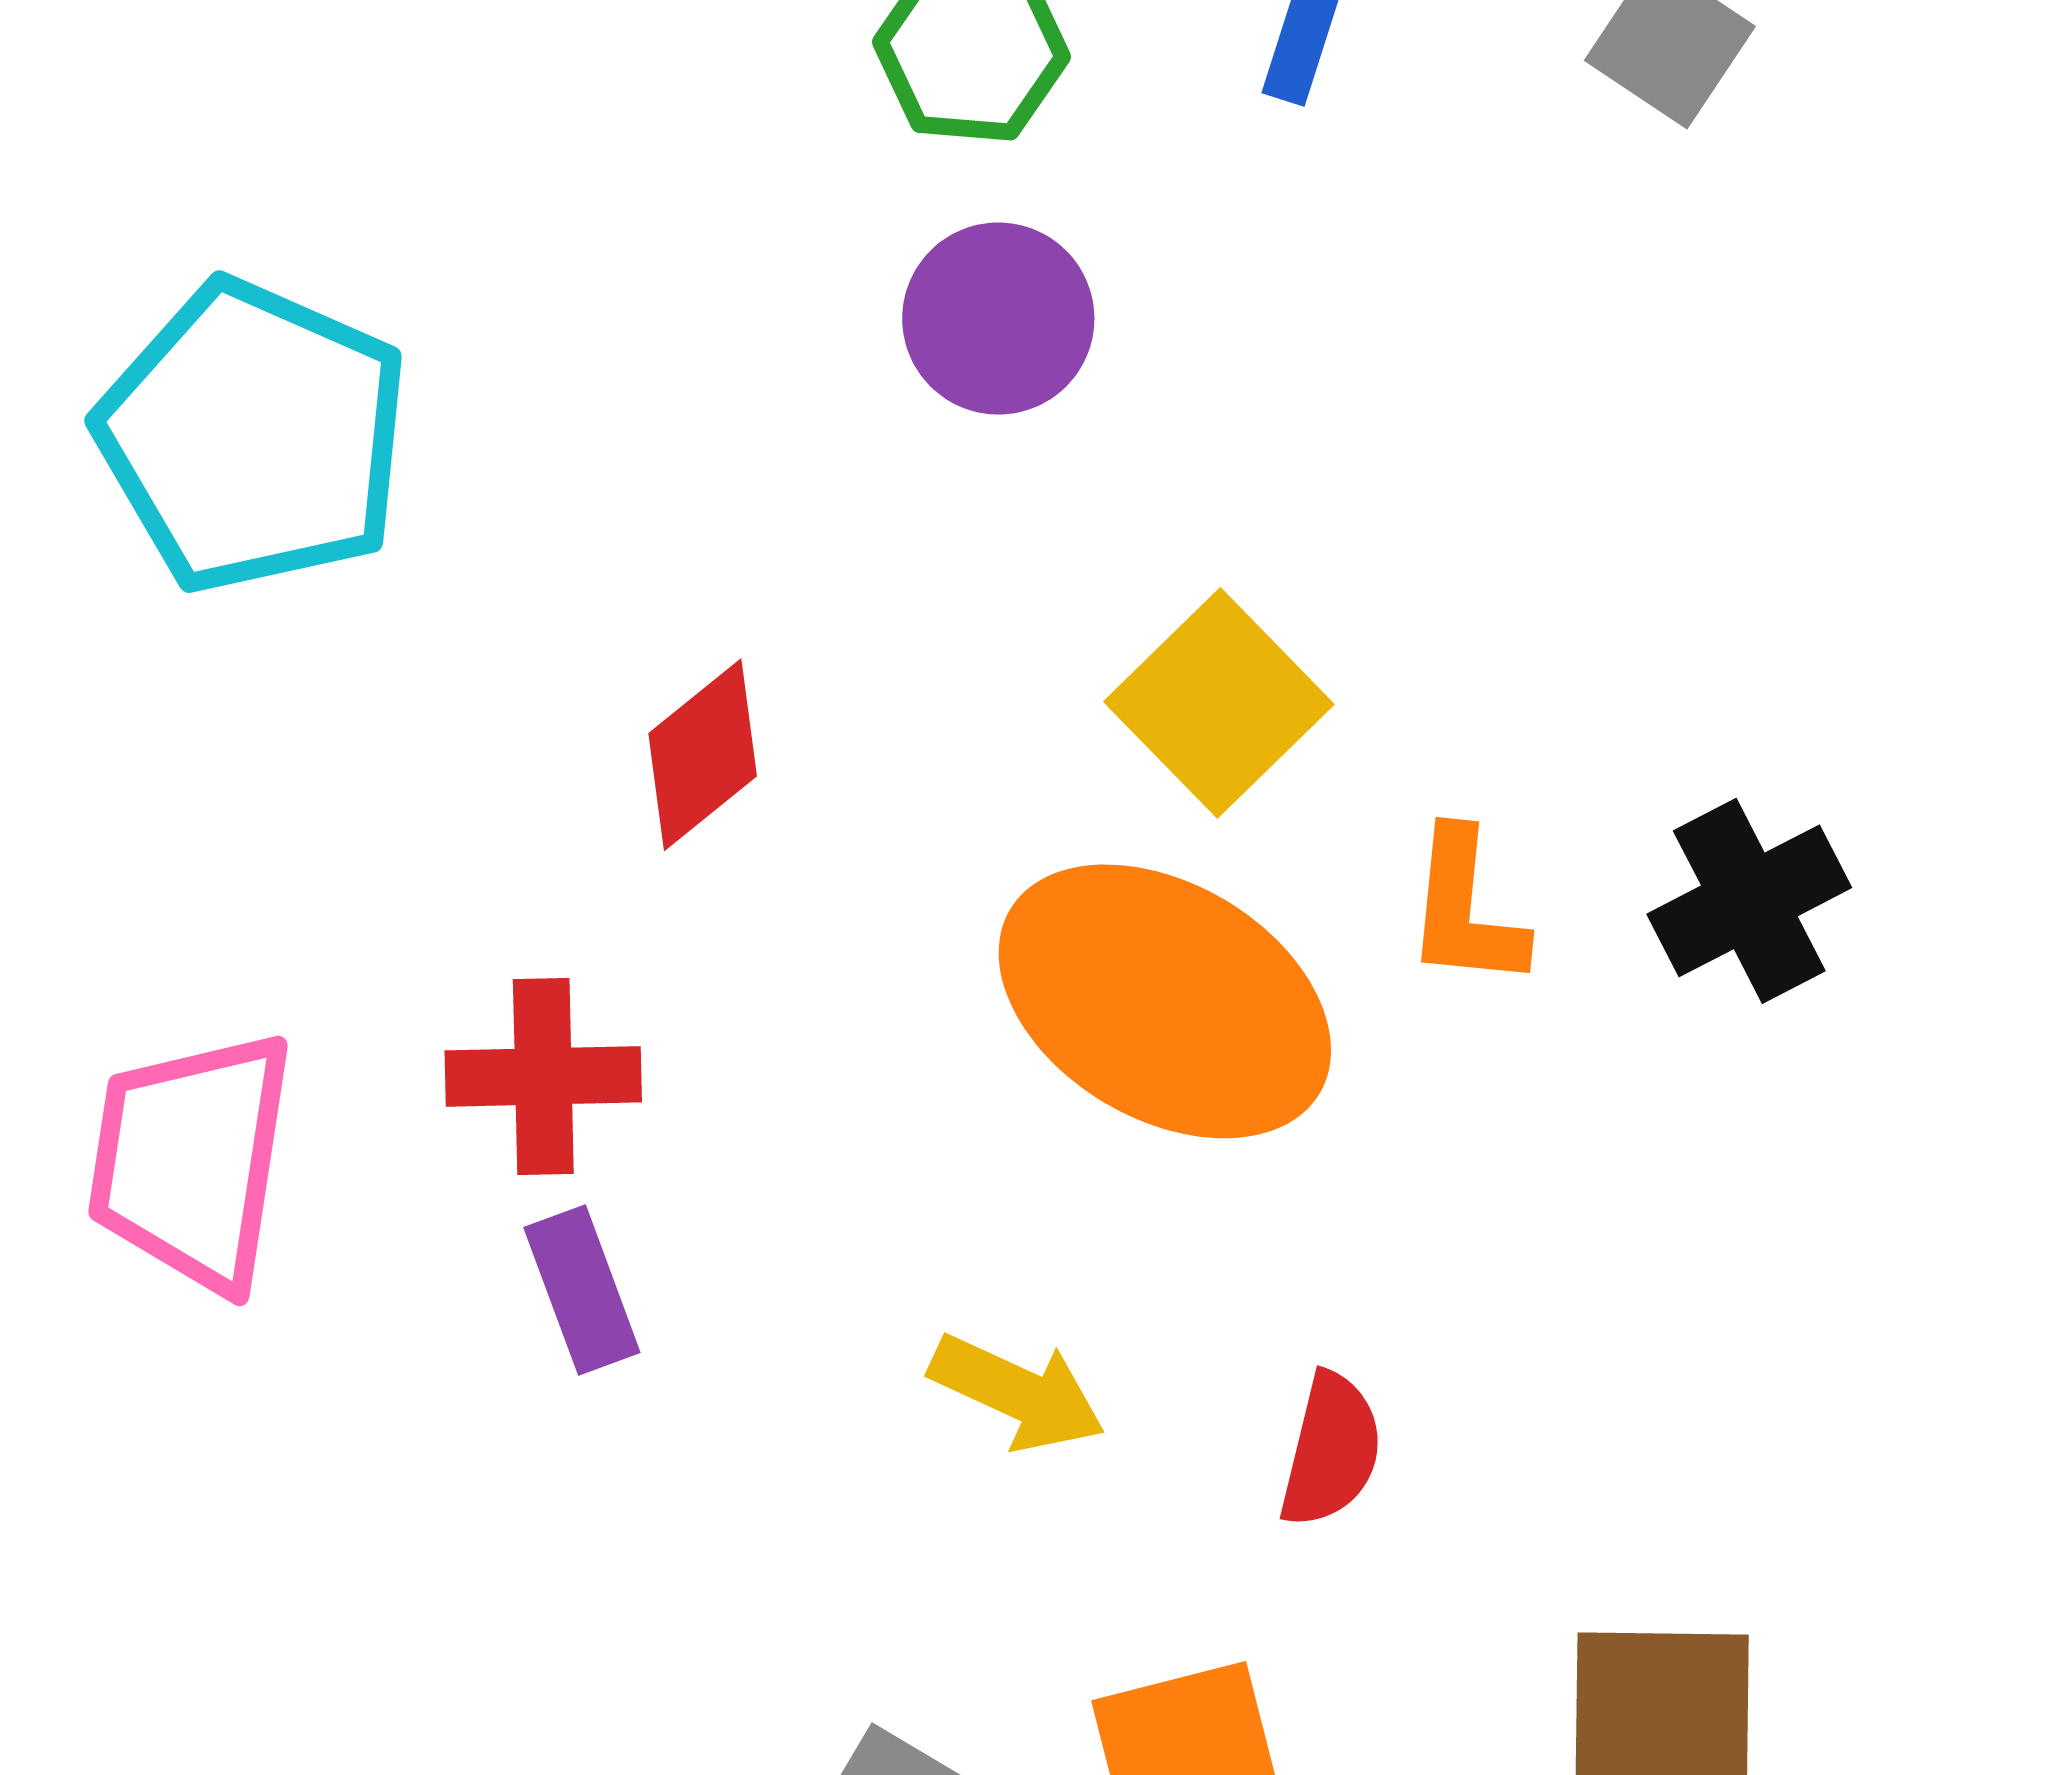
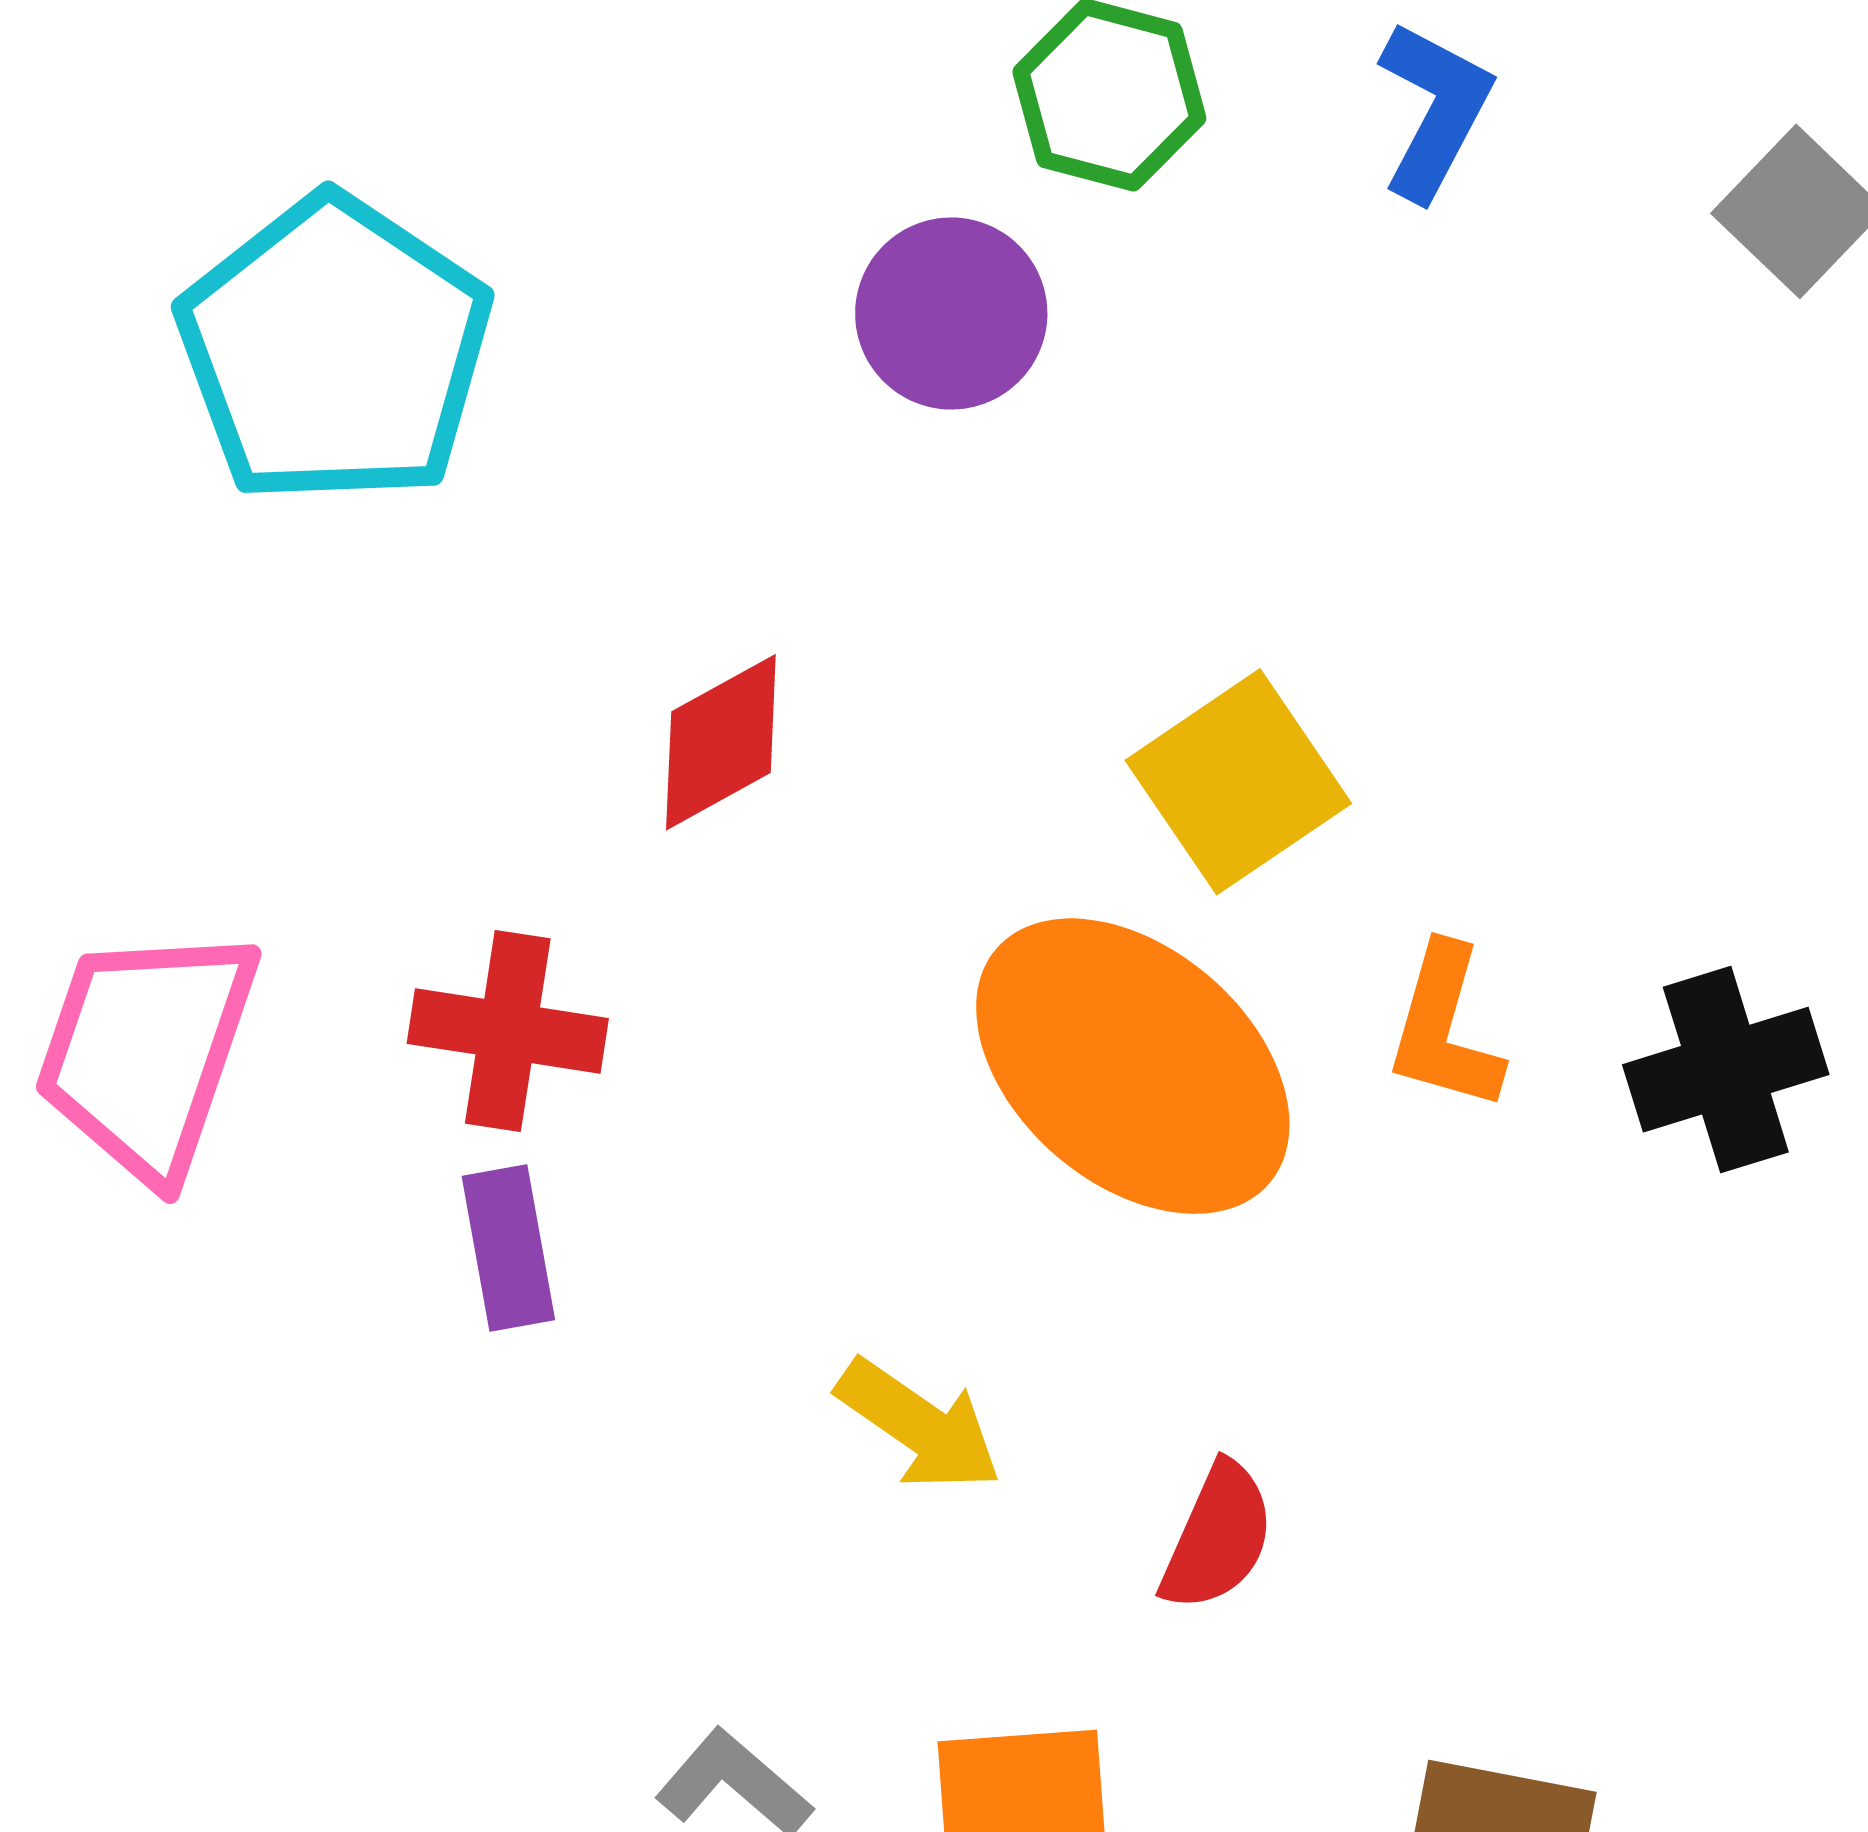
purple circle: (998, 319) -> (951, 313), moved

